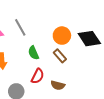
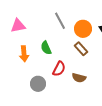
gray line: (20, 27) -> (60, 21), moved
green semicircle: (33, 53) -> (46, 48), moved

